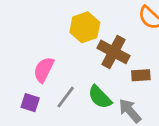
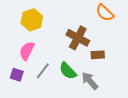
yellow hexagon: (85, 27) -> (32, 20), moved

